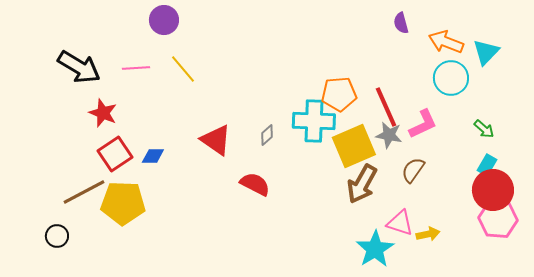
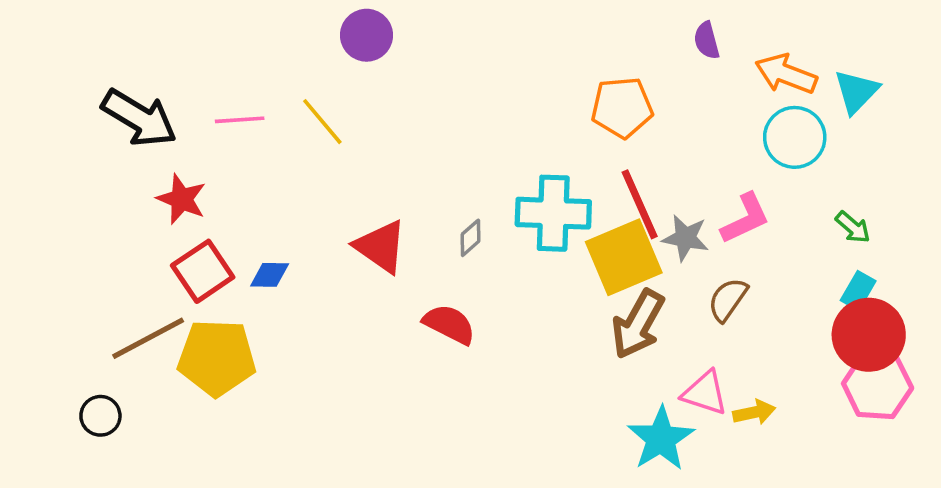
purple circle: (164, 20) -> (367, 35), moved
orange pentagon: (339, 94) -> (622, 107), moved
red line: (386, 107) -> (640, 204), moved

